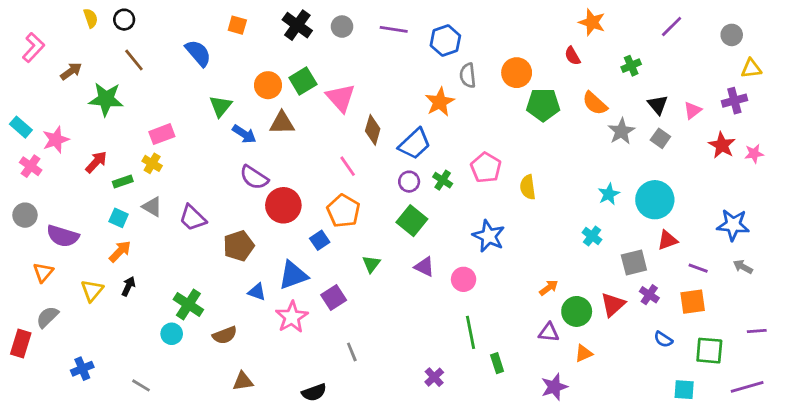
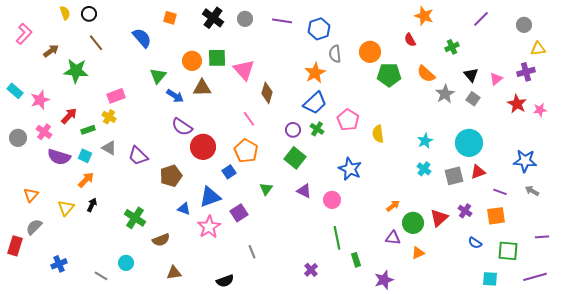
green square: (303, 81) -> (217, 58), turned 30
blue trapezoid: (415, 144) -> (315, 103), moved
pink cross: (31, 166) -> (44, 132), moved
cyan star: (609, 194) -> (425, 141), moved
gray circle: (25, 215) -> (18, 138), moved
purple semicircle: (63, 236) -> (59, 157), moved
gray square: (634, 263) -> (454, 176), moved
cyan circle: (172, 334) -> (126, 263), moved
purple star: (554, 387) -> (384, 280), moved

